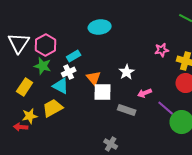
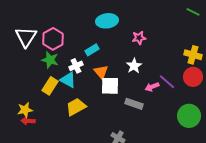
pink star: (162, 50) -> (139, 38), moved
cyan rectangle: (74, 56) -> (92, 50), moved
yellow rectangle: (25, 87) -> (50, 86), moved
yellow trapezoid: (53, 108) -> (76, 107), moved
purple line: (166, 108) -> (167, 82), moved
yellow star: (30, 116) -> (25, 110), moved

